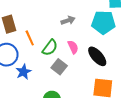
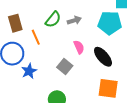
green semicircle: (50, 48) -> (53, 19), moved

